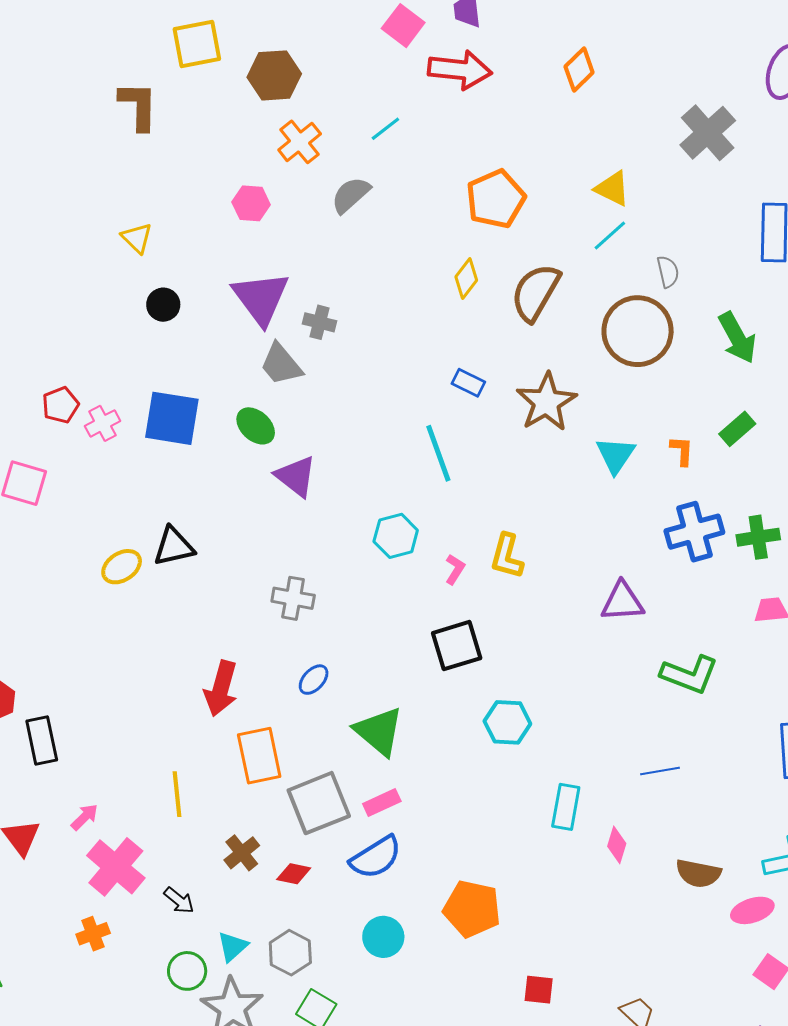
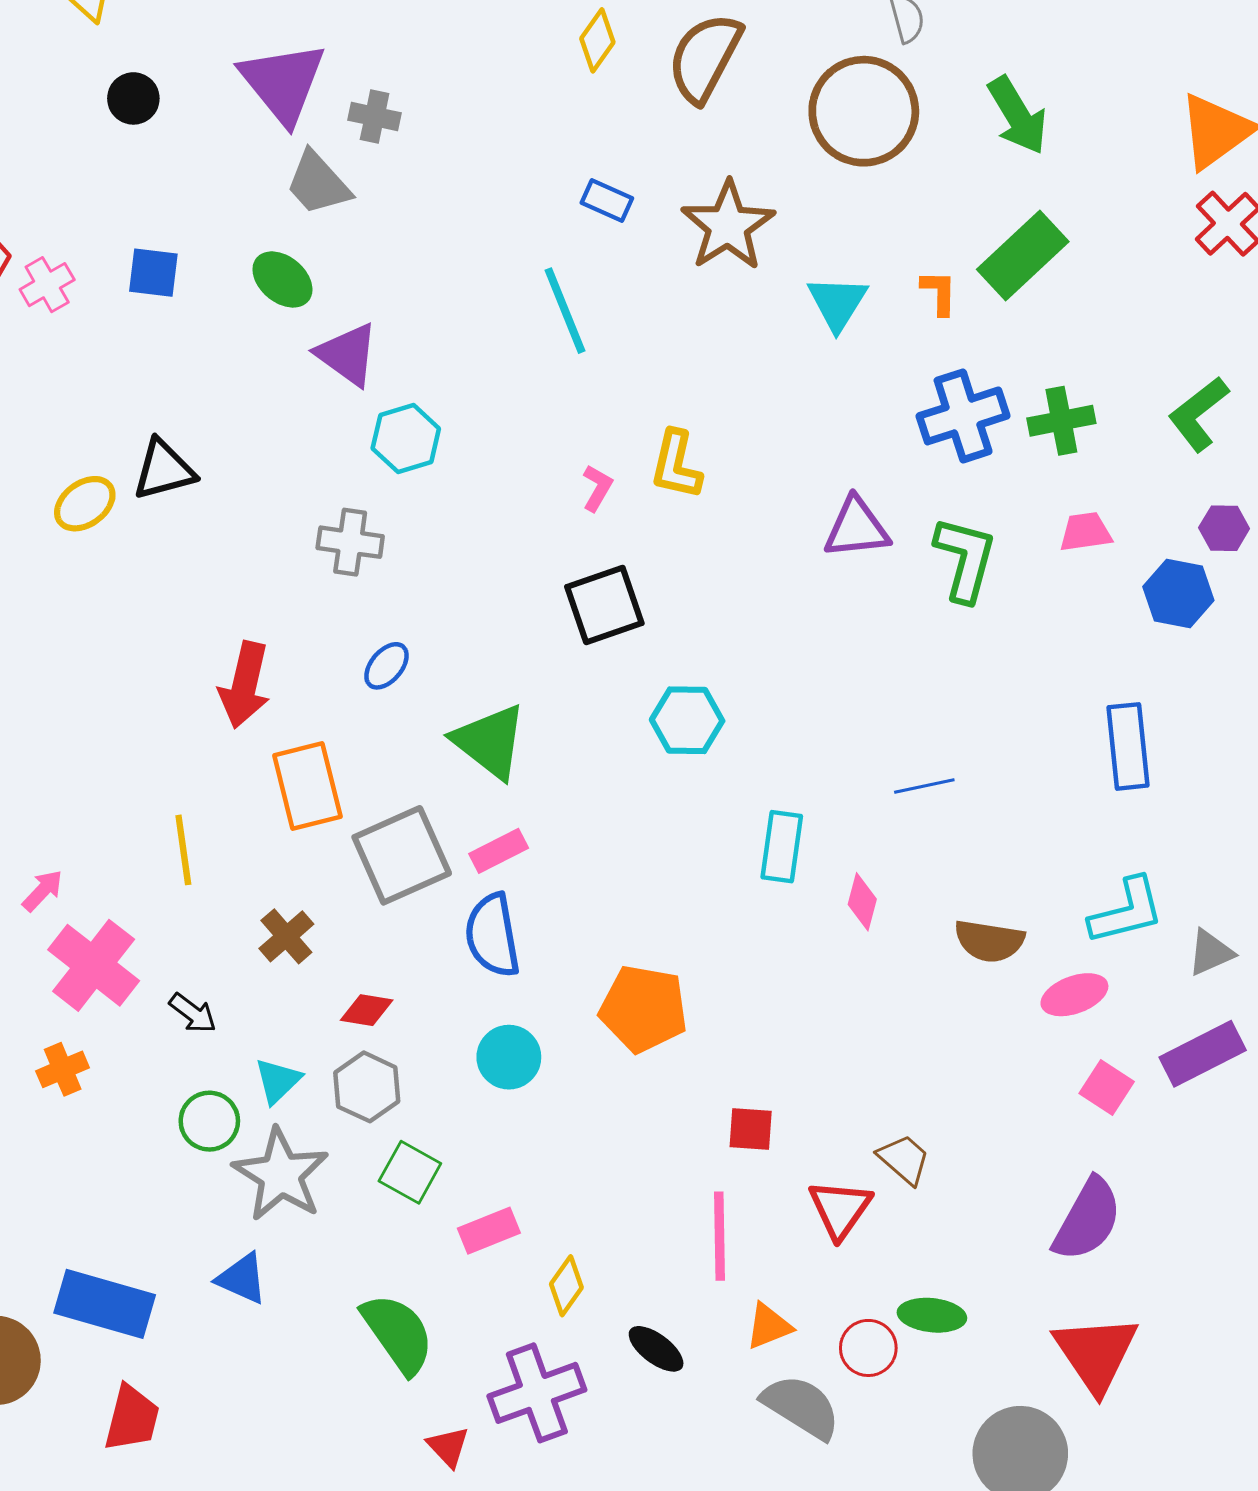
blue square: (172, 418) -> (153, 273), size x0.6
green rectangle: (737, 429) -> (1023, 255), size x1.6
cyan hexagon: (396, 536) -> (406, 439), moved
green L-shape: (689, 675) -> (965, 559), moved, turned -94
blue semicircle: (376, 857) -> (493, 935), turned 114
red diamond: (294, 874) -> (367, 1010), moved

